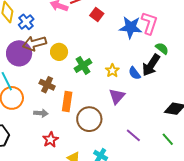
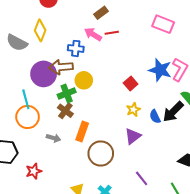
red square: (97, 14) -> (131, 83), moved
blue cross: (26, 22) -> (76, 48), moved, turned 35
green cross: (83, 65) -> (67, 93), moved
red star: (50, 140) -> (34, 171), moved

